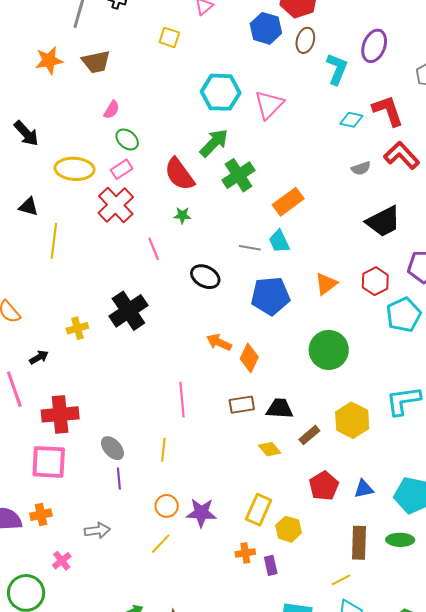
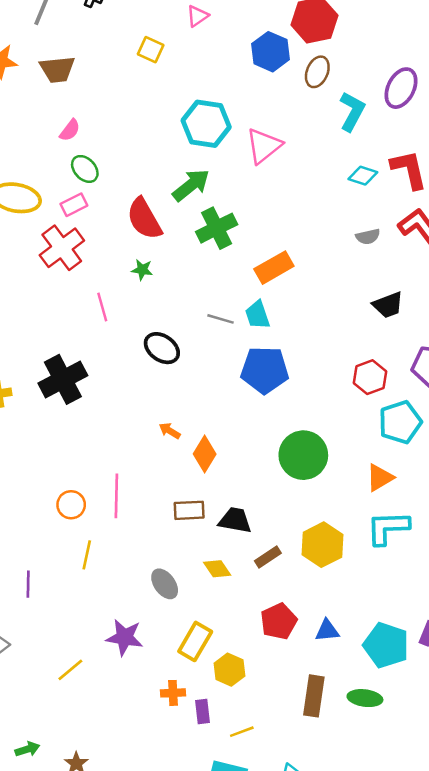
black trapezoid: (383, 222) -> (388, 305), size x0.7
orange triangle: (326, 284) -> (380, 478), moved
blue pentagon: (270, 296) -> (265, 370), moved
orange arrow: (219, 342) -> (170, 431), size x0.7
gray ellipse: (112, 448) -> (165, 584), moved
orange circle: (167, 506) -> (71, 505), moved
yellow line: (341, 580) -> (242, 732), moved

